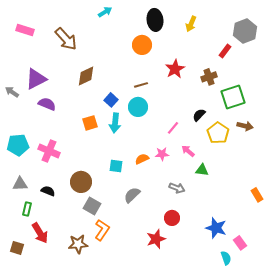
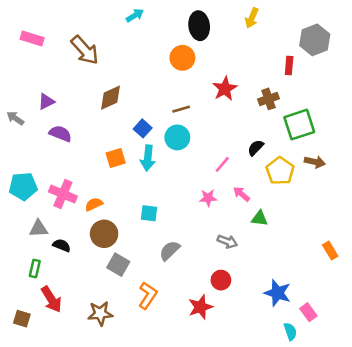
yellow arrow: (191, 24) -> (252, 18), moved
red rectangle: (225, 51) -> (289, 66), turned -32
purple triangle: (36, 79) -> (46, 101), size x0.6
orange semicircle: (142, 159) -> (94, 204), moved
gray triangle: (20, 184) -> (39, 229), moved
orange L-shape: (102, 230) -> (148, 295), moved

